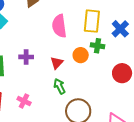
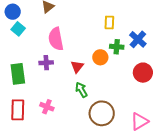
yellow rectangle: (92, 21) -> (109, 23), size x0.6
pink semicircle: (59, 26) -> (56, 39), moved
blue cross: (120, 29) -> (138, 39), moved

